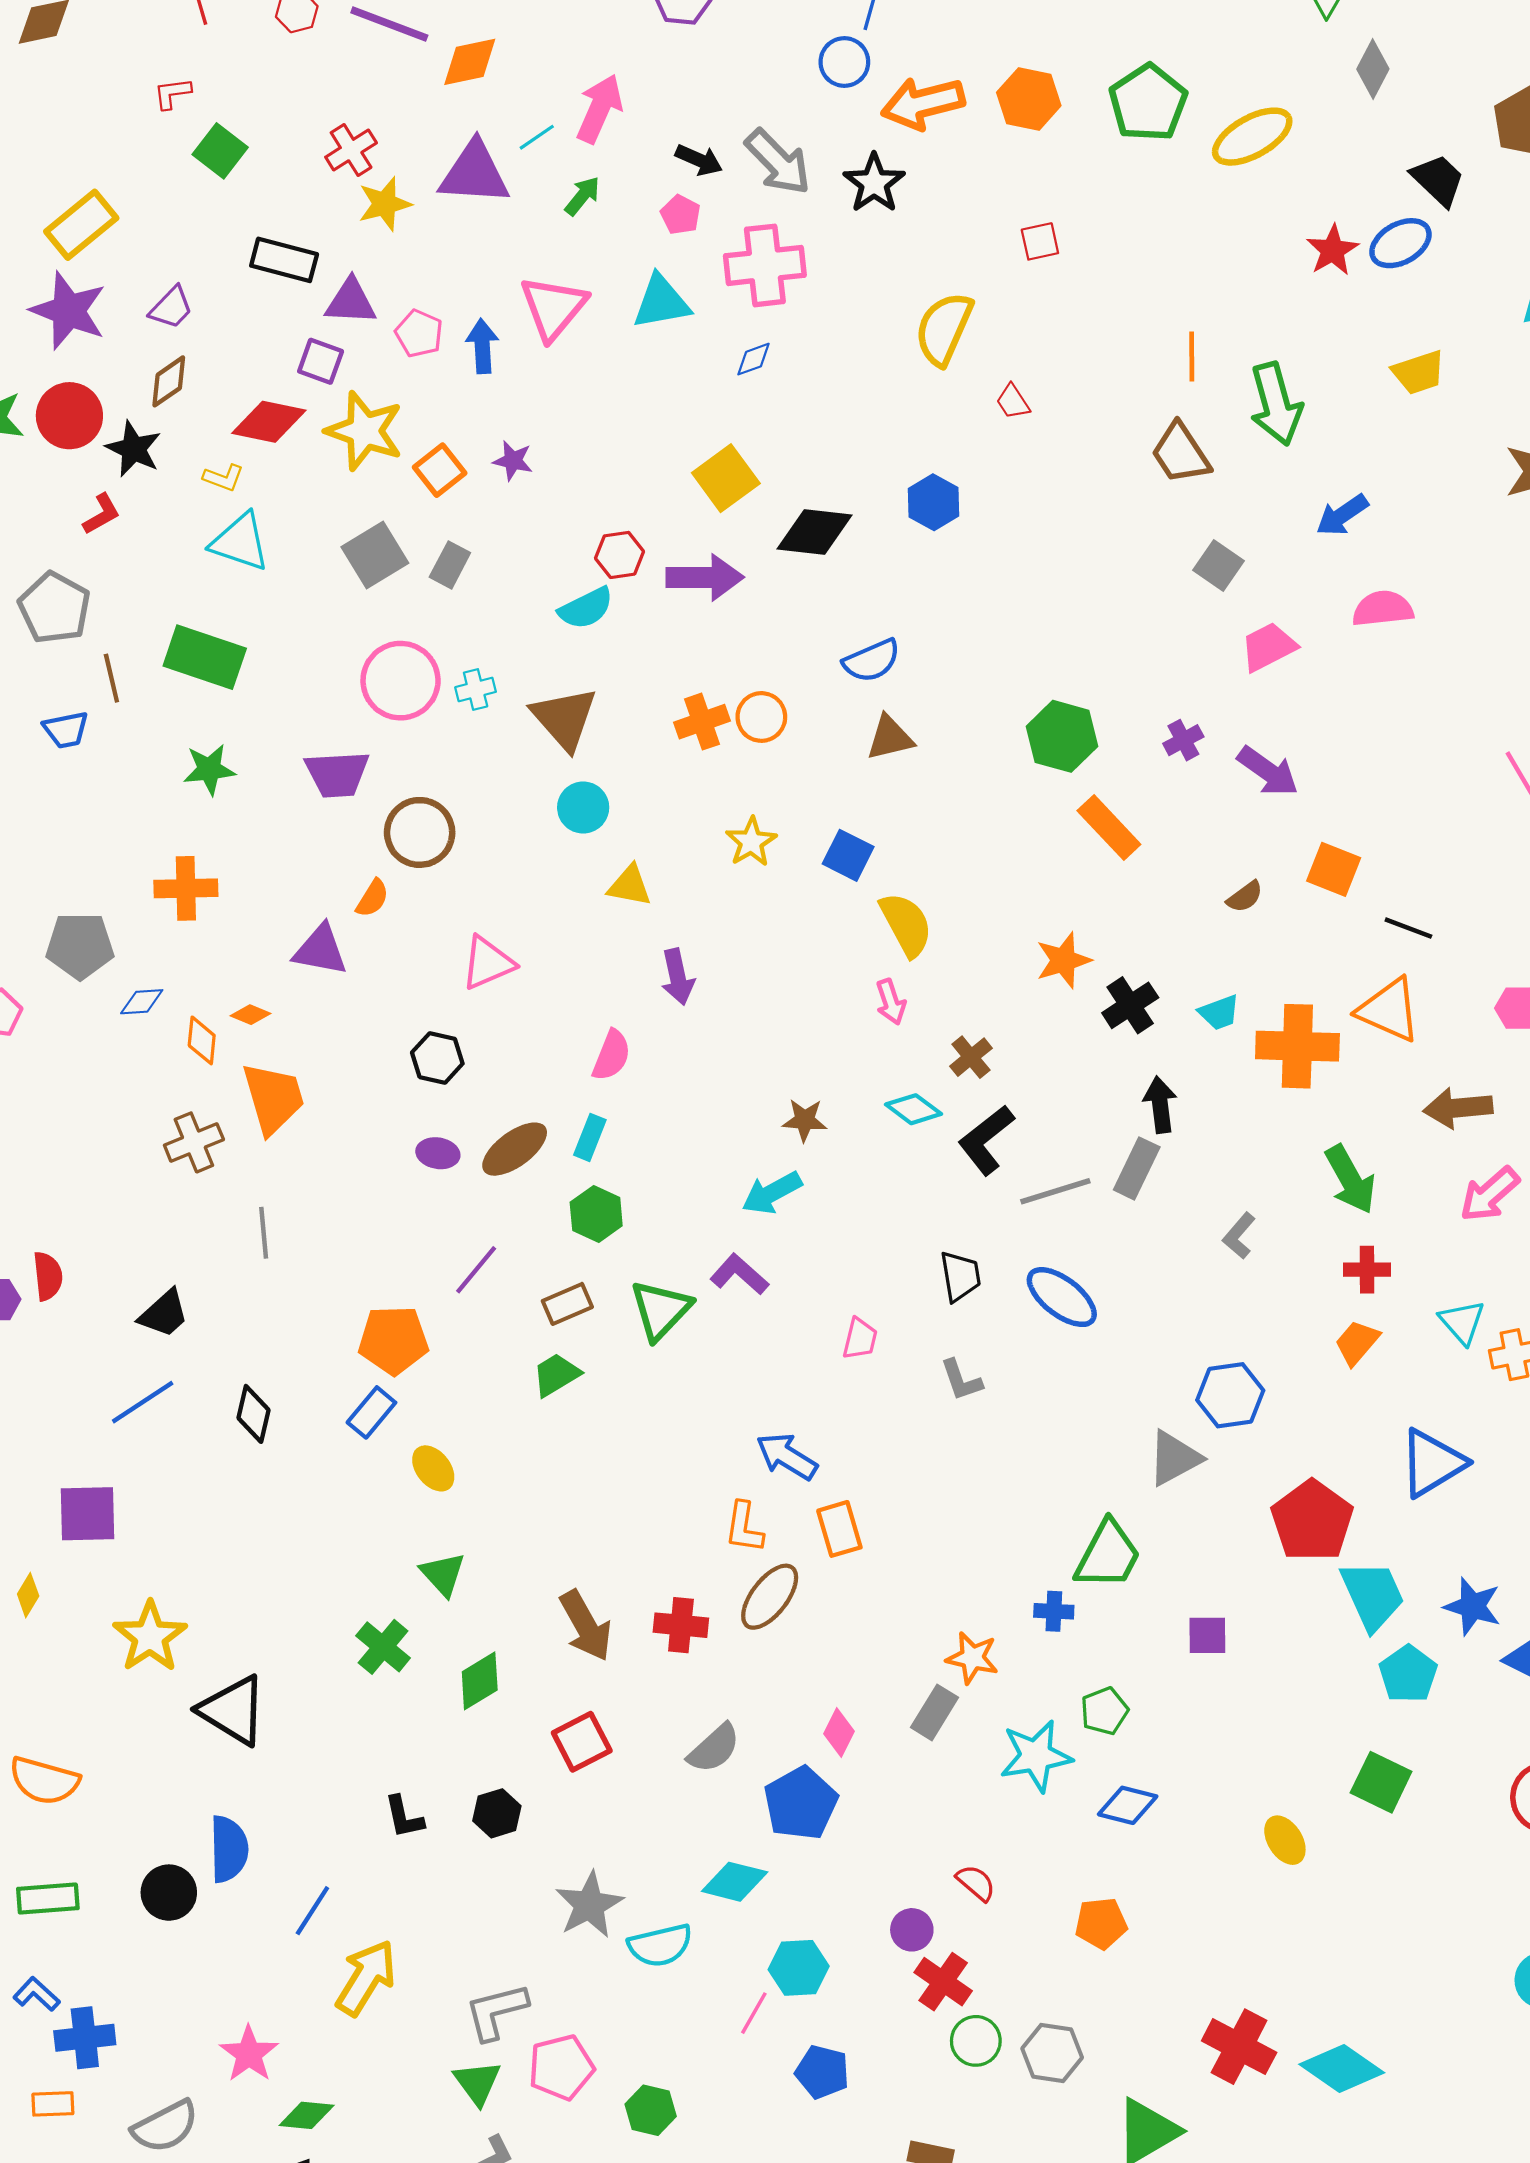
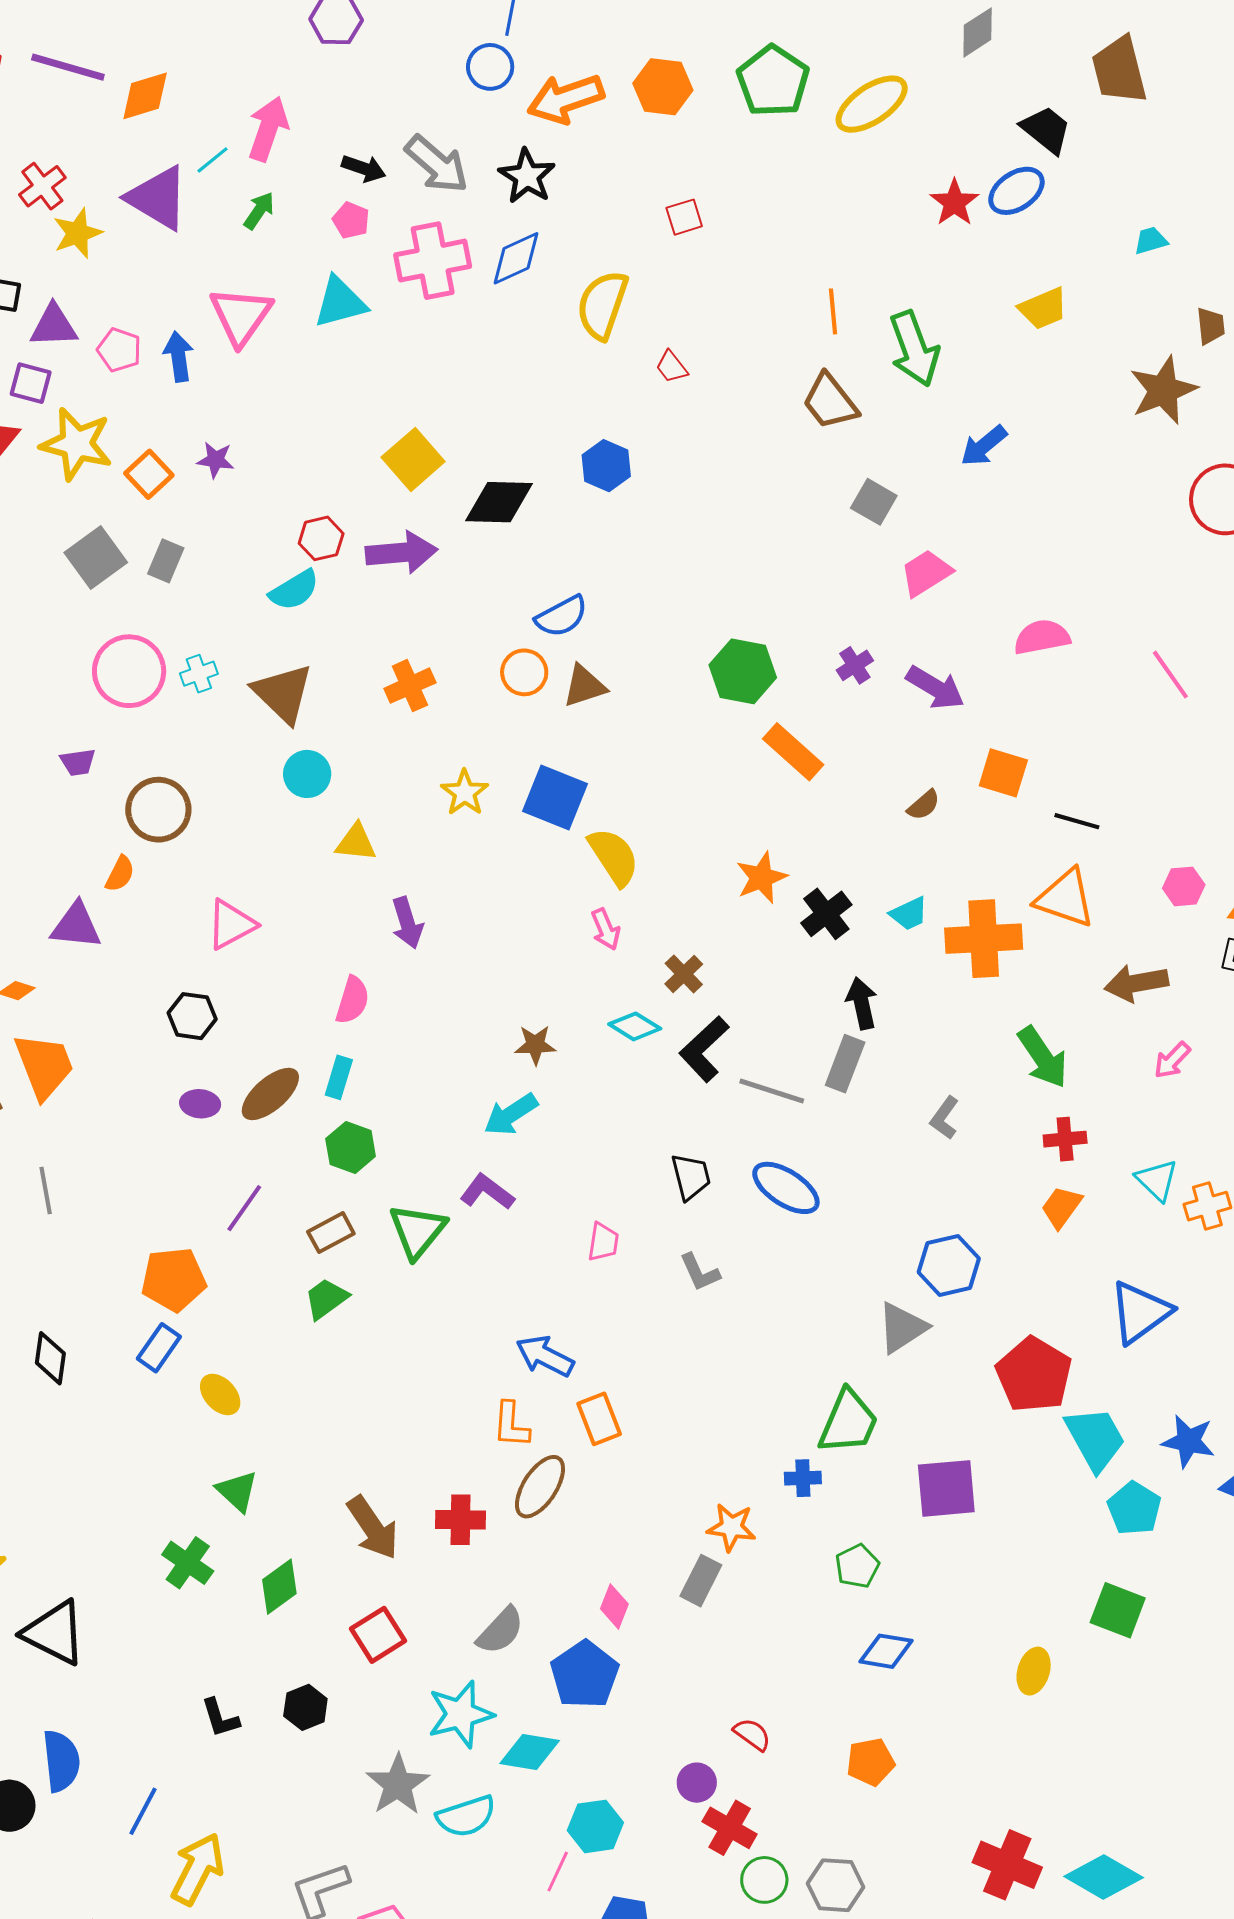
gray diamond: (1373, 69) -> (978, 32), turned 34
purple triangle: (474, 173) -> (158, 198), turned 32
blue diamond: (753, 359) -> (516, 258), moved, size x1.6
pink semicircle: (1383, 609) -> (1042, 637), moved
orange circle: (761, 717) -> (524, 672), moved
purple trapezoid: (337, 774) -> (78, 762), size x0.6
blue square: (848, 855) -> (555, 798), size x1.4
gray line: (1055, 1191) -> (772, 1091), turned 40
pink arrow: (1490, 1194) -> (1172, 1060), size x0.7
purple square: (1207, 1635) -> (946, 1488), size x1.6
cyan star: (1036, 1756) -> (460, 1714), moved
yellow ellipse: (1285, 1840) -> (1034, 1671), turned 54

